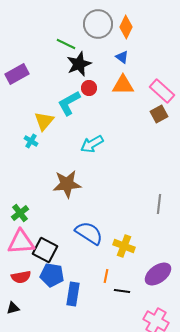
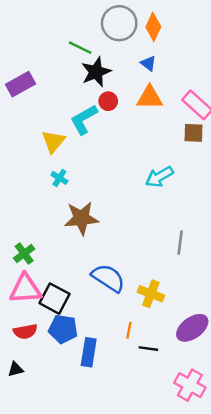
brown square: (159, 114) -> (193, 133), turned 30
cyan cross: (31, 141) -> (59, 178), moved
cyan arrow: (92, 144) -> (159, 177), moved
gray line: (159, 204) -> (180, 243), moved

